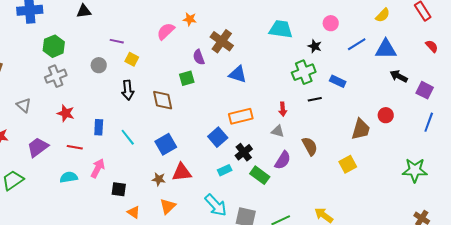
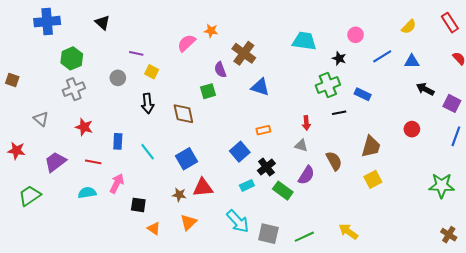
black triangle: (84, 11) -> (102, 23), turned 49
blue triangle: (386, 49) -> (412, 61), size x0.7
orange rectangle: (241, 116) -> (263, 130), size x0.6
brown trapezoid: (361, 129) -> (371, 147), moved

